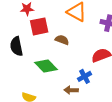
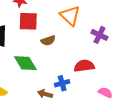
brown semicircle: (62, 40) -> (48, 41), turned 128

